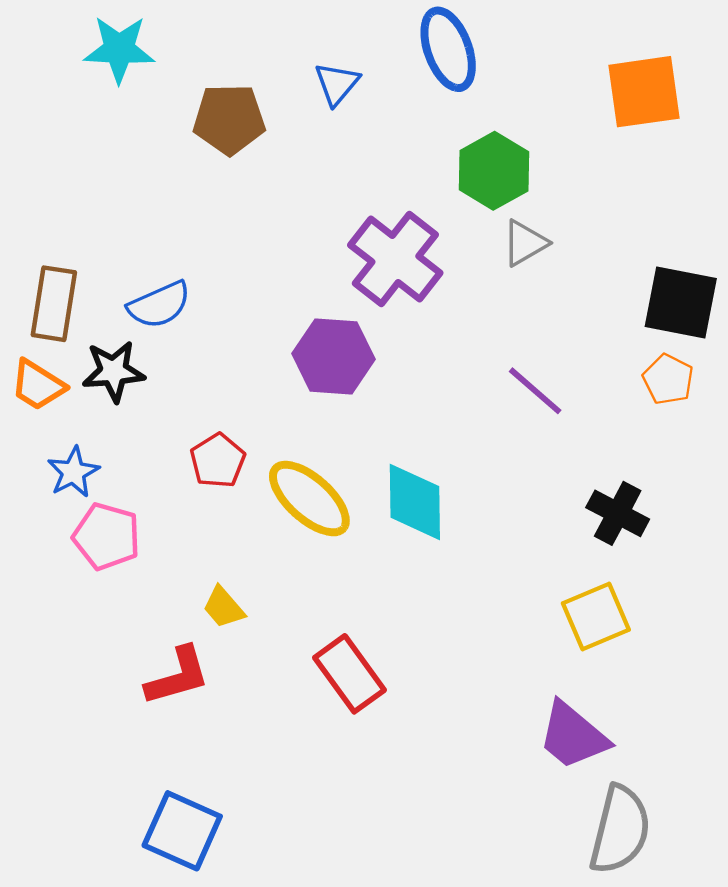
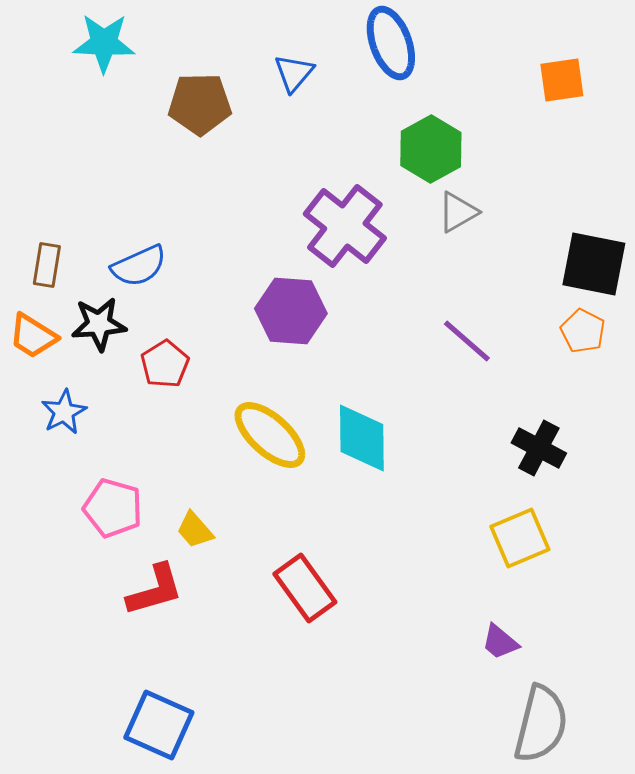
orange square: (644, 92) -> (562, 80), size x0.7
brown rectangle: (54, 304) -> (47, 265), size x0.7
red pentagon: (218, 461) -> (165, 364), moved
pink pentagon: (107, 536) -> (113, 508), moved
purple trapezoid: (573, 736) -> (500, 642), size x0.6

